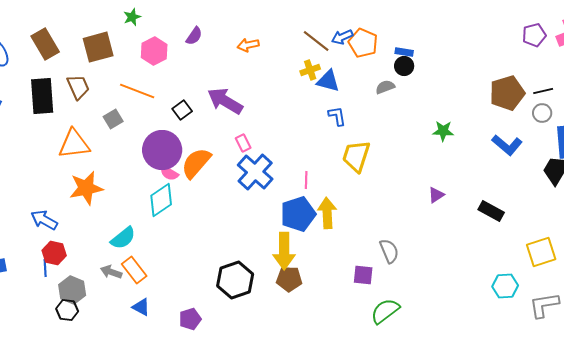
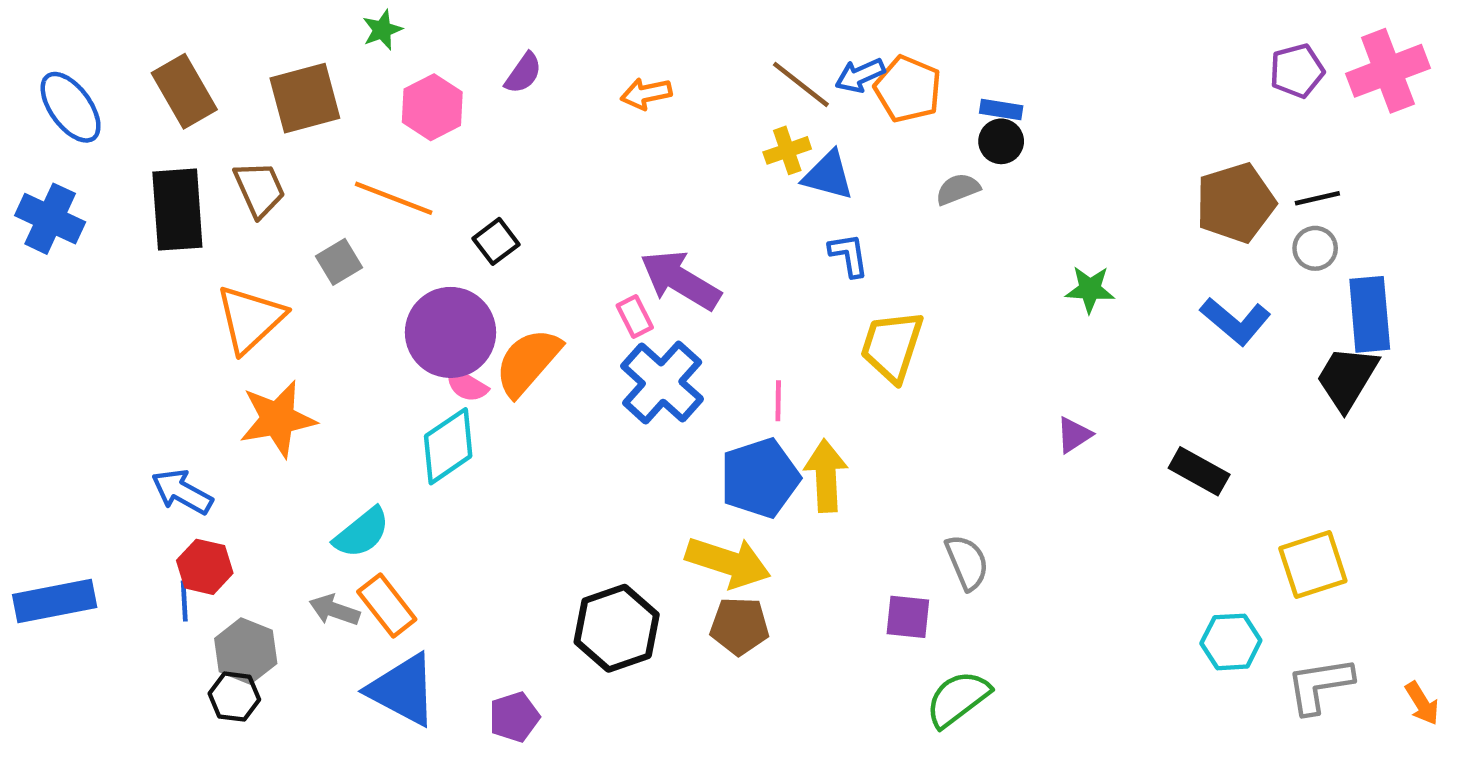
purple arrow: (225, 101) -> (680, 280), moved
orange triangle: (74, 144) -> (250, 319), turned -36
yellow arrow: (284, 251) -> (728, 562), turned -72
blue triangle: (141, 307) -> (403, 690), size x1.8

